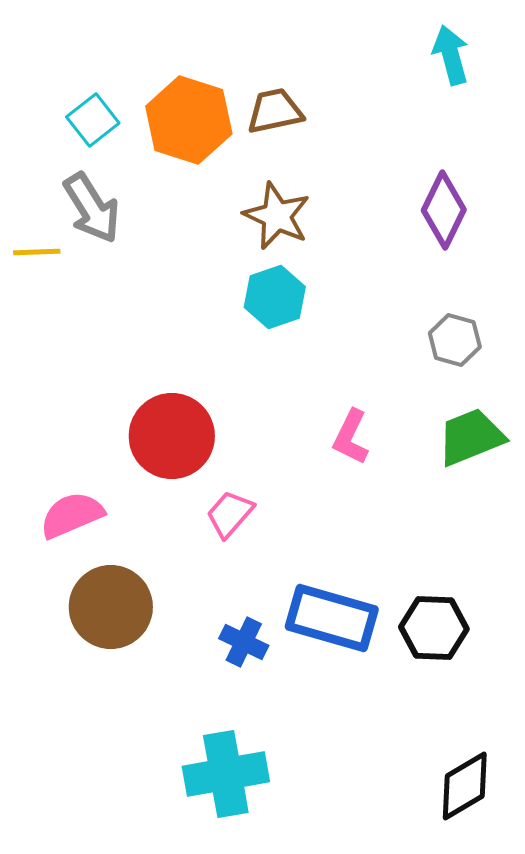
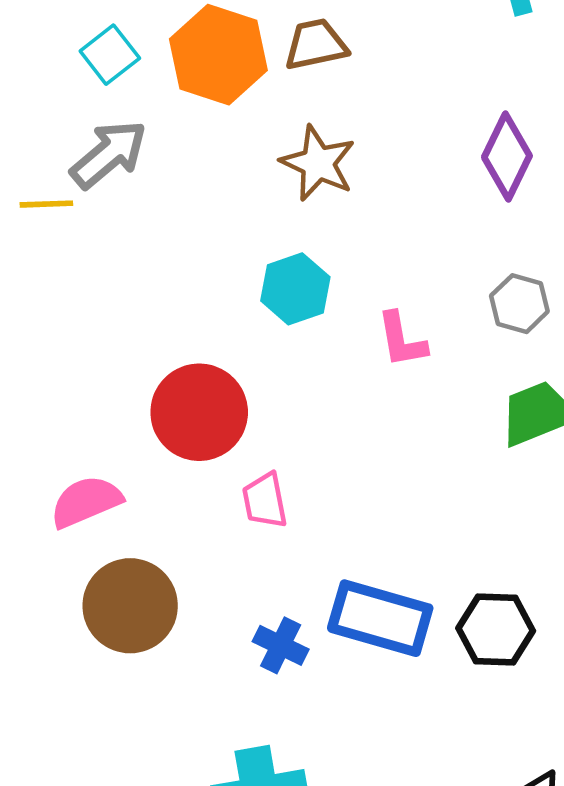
gray arrow: (92, 208) -> (109, 154), turned -98
cyan hexagon: (275, 297) -> (295, 289), moved
pink L-shape: (351, 437) -> (402, 340), moved, turned -36
pink trapezoid: (230, 514) -> (265, 501), turned -52

